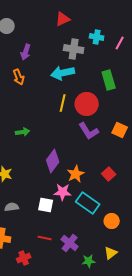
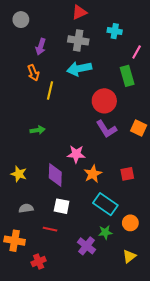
pink line: (120, 43) -> (137, 52), moved
gray cross: (74, 49) -> (78, 40), moved
yellow line: (63, 103) -> (50, 90), moved
purple diamond: (53, 161) -> (55, 175), moved, turned -35
red square: (109, 174) -> (127, 174), turned 32
pink star: (63, 192) -> (76, 154), moved
red line: (45, 238) -> (50, 229), moved
green star: (89, 261) -> (105, 232), moved

